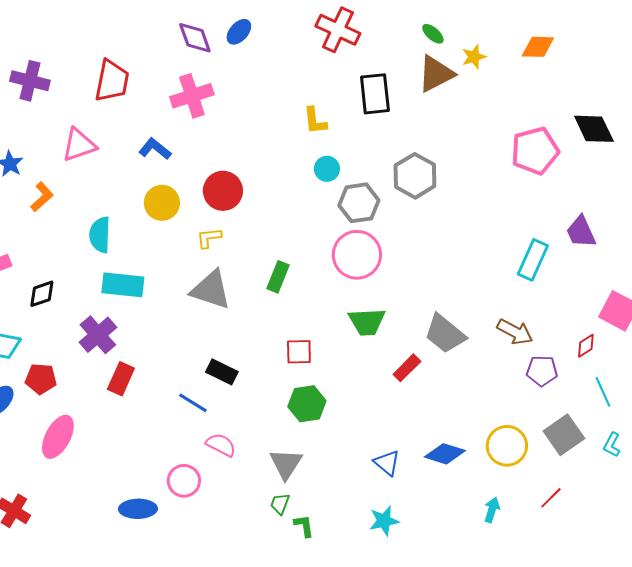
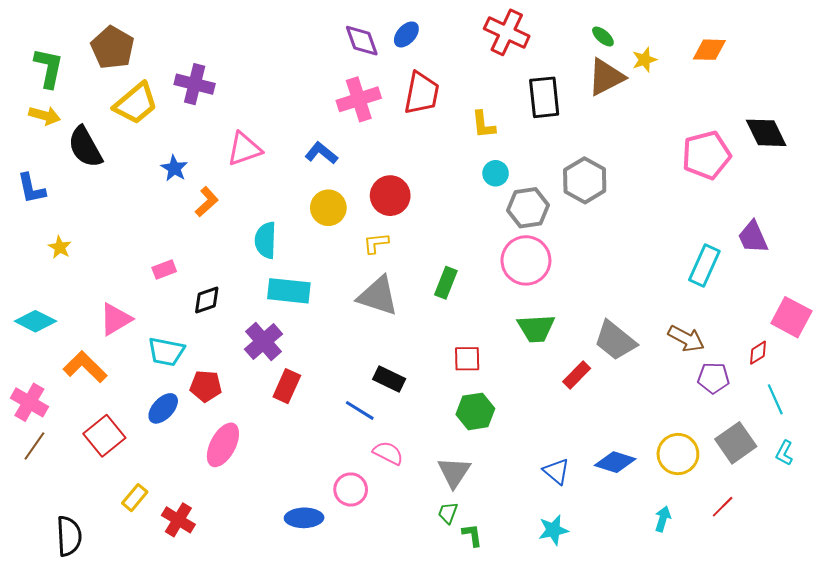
red trapezoid: (112, 81) -> (422, 93), moved

